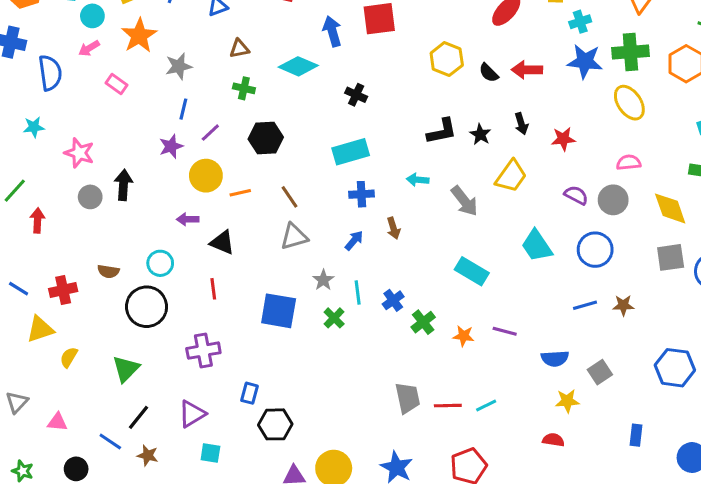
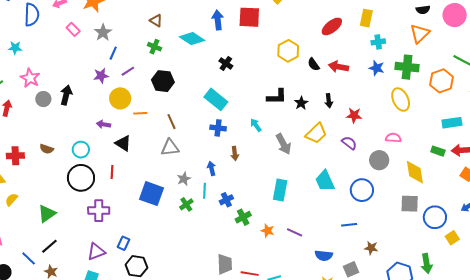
brown triangle: (239, 49) -> (156, 21), turned 32
blue star: (585, 61) -> (377, 68), size x0.7
gray star: (179, 66) -> (103, 32), moved, turned -30
cyan rectangle: (351, 152) -> (216, 99), turned 45
pink star: (79, 153) -> (30, 78), moved
cyan arrow: (418, 180) -> (256, 125), turned 40
purple semicircle: (576, 195) -> (349, 143), moved
blue arrow: (354, 240) -> (211, 168), moved, turned -64
cyan rectangle: (472, 271) -> (280, 190), turned 60
brown star: (623, 305) -> (371, 248), moved
black circle: (147, 307) -> (81, 178), moved
purple triangle: (192, 414) -> (96, 252), moved

